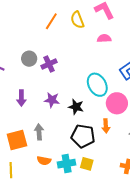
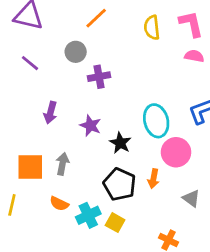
orange line: (51, 21) -> (96, 18), moved
pink semicircle: (104, 38) -> (194, 56), moved
gray circle: (29, 59) -> (76, 52), moved
cyan cross: (67, 164) -> (88, 215), turned -30

